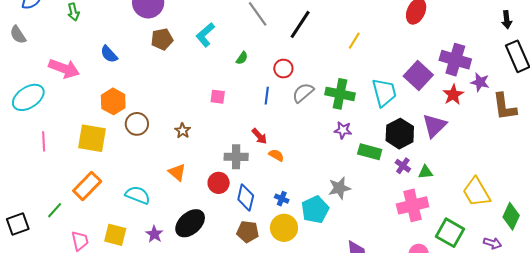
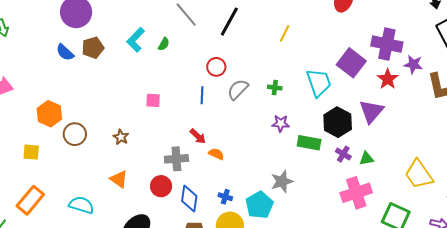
blue semicircle: (109, 54) -> (65, 52), moved
green semicircle: (242, 58) -> (164, 44), moved
green cross: (340, 94) -> (275, 88), size x0.5
yellow square: (92, 138) -> (31, 152), size x0.6

